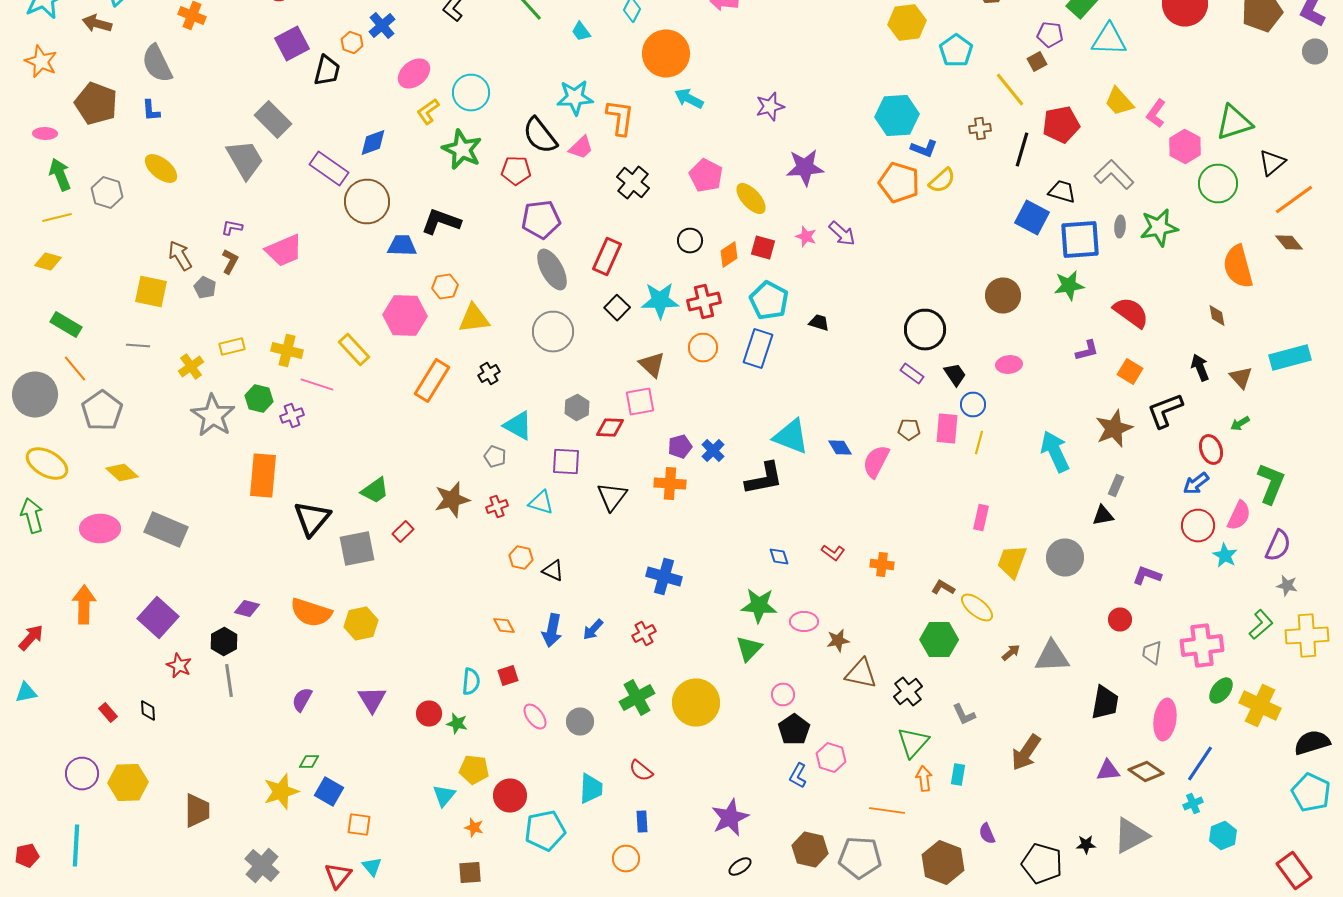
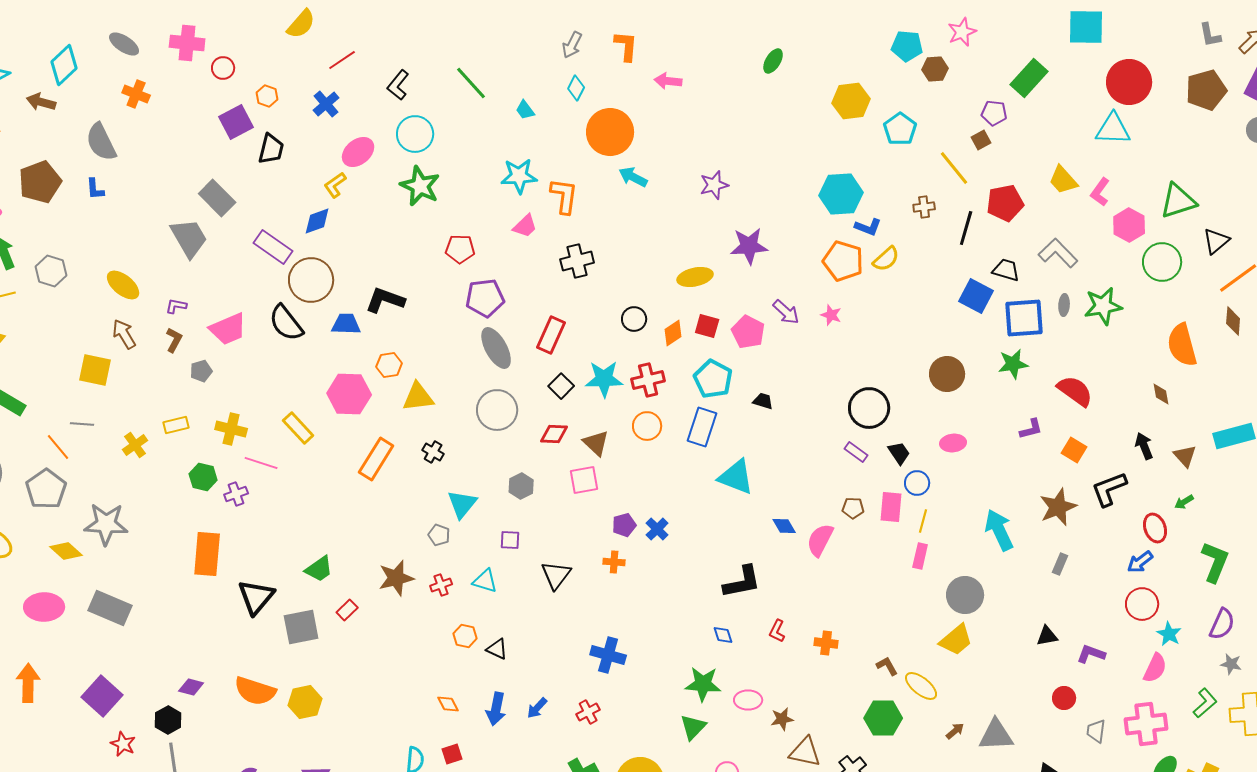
cyan triangle: (1109, 40) -> (1113, 129), moved
orange hexagon: (352, 42) -> (267, 96), moved
cyan circle: (471, 92) -> (415, 134), moved
brown pentagon: (96, 104) -> (40, 182), turned 30
yellow L-shape: (428, 112) -> (335, 185), moved
black semicircle: (540, 136) -> (286, 323), moved
green star: (462, 150) -> (420, 186), moved
yellow ellipse: (161, 168) -> (123, 285), moved
pink pentagon: (706, 176) -> (748, 332), moved
black cross: (633, 182) -> (577, 261), turned 36
yellow ellipse: (751, 198) -> (695, 277), turned -60
pink star: (806, 236) -> (831, 315), moved
brown diamond: (1289, 242) -> (1233, 321), turned 44
gray pentagon: (205, 288) -> (201, 371), moved, turned 30
orange line: (75, 368) -> (58, 447), moved
black cross: (489, 374) -> (433, 452), turned -30
gray star: (213, 416) -> (106, 524), moved, turned -30
cyan triangle: (518, 426) -> (462, 504), turned 40
red diamond: (610, 428) -> (554, 434), moved
cyan triangle: (791, 436) -> (736, 477), moved
purple square: (566, 462) -> (510, 540), size x0.7
black L-shape: (764, 478) -> (742, 582), moved
orange cross: (670, 484) -> (614, 562), size x0.7
black triangle: (1103, 516) -> (1047, 636), moved
pink semicircle: (1239, 516) -> (1155, 668), moved
pink rectangle: (981, 518) -> (920, 556), moved
red L-shape: (833, 552) -> (777, 631), turned 80
gray circle: (1065, 558) -> (965, 595), moved
yellow trapezoid: (1012, 562) -> (956, 640), turned -150
brown L-shape: (943, 588) -> (887, 666), turned 30

